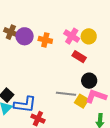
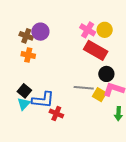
brown cross: (11, 32) -> (26, 36), moved
orange cross: (45, 40) -> (28, 55), moved
red rectangle: (79, 57) -> (96, 50), size x1.6

